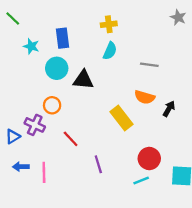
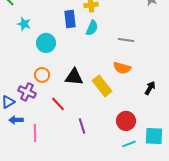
blue rectangle: (62, 38) -> (70, 19), moved
black triangle: (83, 80) -> (74, 77), moved
black arrow: (169, 109) -> (150, 88), moved
blue arrow: (21, 167) -> (16, 120), moved
cyan line: (141, 180) -> (129, 144), moved

